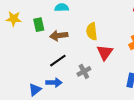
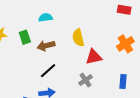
red triangle: (105, 52) -> (94, 57), turned 48
gray cross: (84, 71) -> (86, 80), moved

